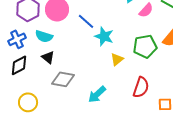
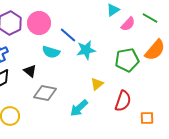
cyan semicircle: (44, 36) -> (51, 52), moved
cyan star: (104, 36) -> (86, 50), turned -30
yellow triangle: (117, 59) -> (97, 84), moved

